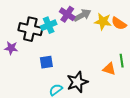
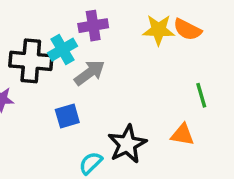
purple cross: (67, 14) -> (93, 26), turned -35
gray arrow: (82, 15) -> (89, 73), moved
orange triangle: (109, 69) -> (182, 135), moved

